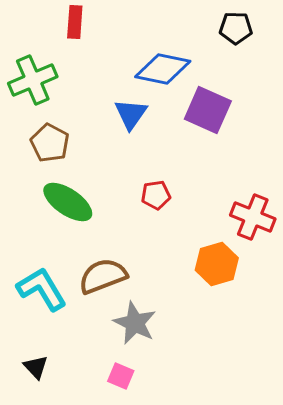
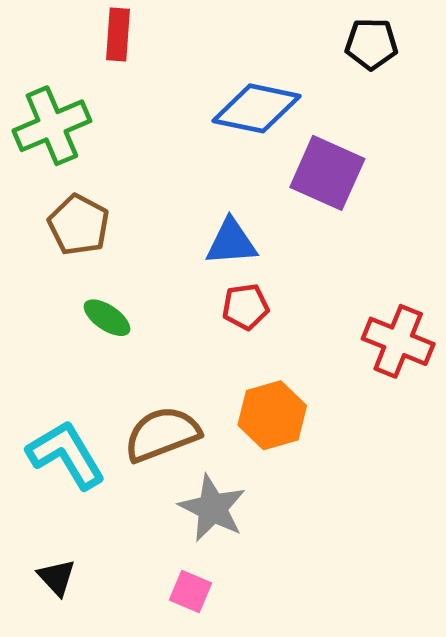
blue triangle: (131, 114) -> (231, 242), moved, turned 51
green ellipse: (68, 202) -> (107, 318), size x0.6
orange hexagon: (217, 264) -> (272, 415), moved

